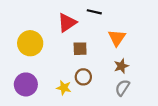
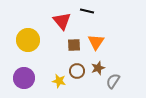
red triangle: (67, 23) -> (62, 21), turned -36
orange triangle: (117, 38) -> (96, 42), moved
brown star: (121, 66) -> (98, 68), moved

